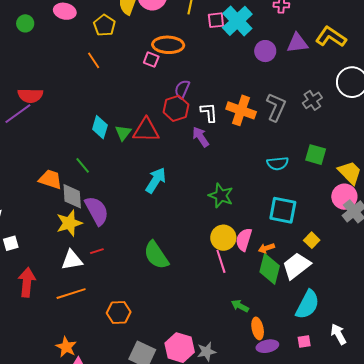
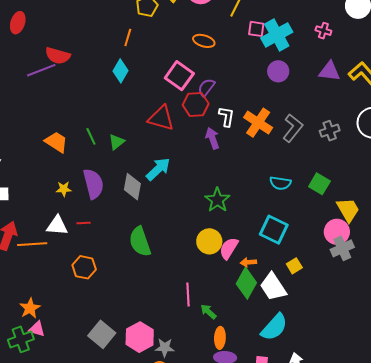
orange ellipse: (168, 45) -> (204, 41), size x0.7
purple circle: (265, 51) -> (278, 71), moved
orange line: (94, 60) -> (128, 37), turned 36
pink square: (151, 60) -> (179, 76), moved, size x1.8
cyan diamond: (100, 127) -> (121, 71), moved
green triangle: (123, 133) -> (117, 142), moved
gray diamond: (72, 196) -> (132, 187), moved
yellow star: (69, 223) -> (64, 189), size x0.6
pink line: (221, 261) -> (188, 295), moved
white trapezoid: (296, 266) -> (273, 287), turned -100
orange line: (71, 294) -> (32, 244), moved
orange hexagon: (119, 313) -> (84, 267), moved

